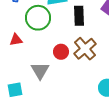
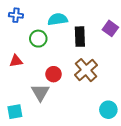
green circle: (38, 18) -> (38, 39), size x0.7
red circle: (61, 52) -> (54, 74), moved

